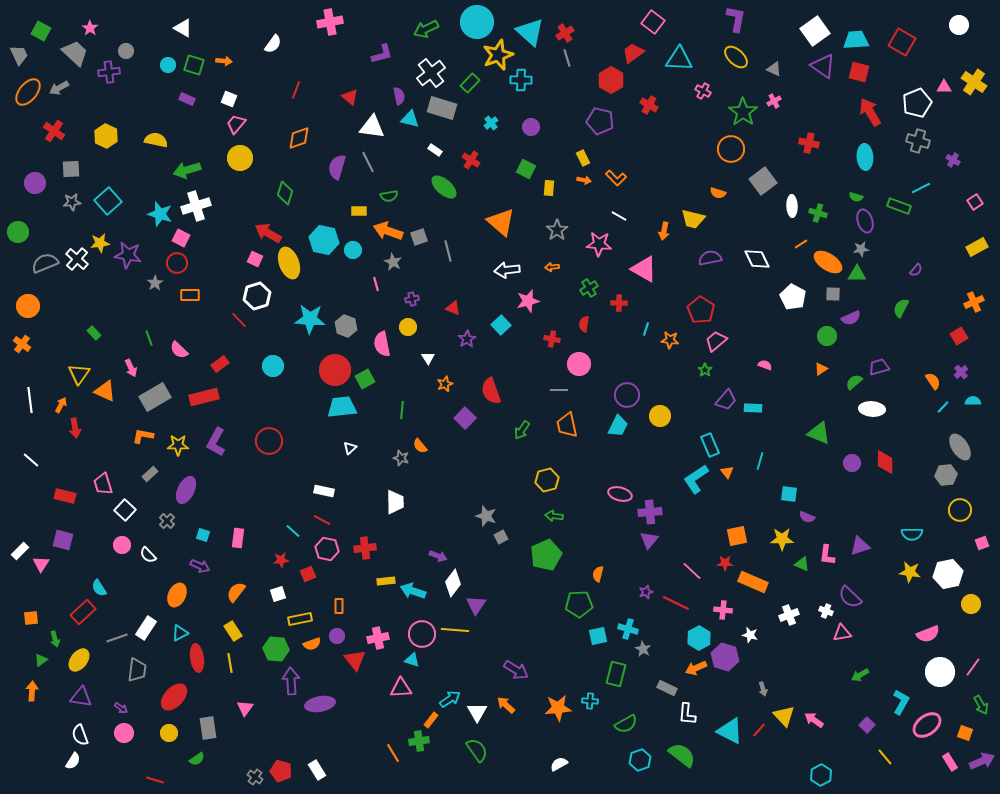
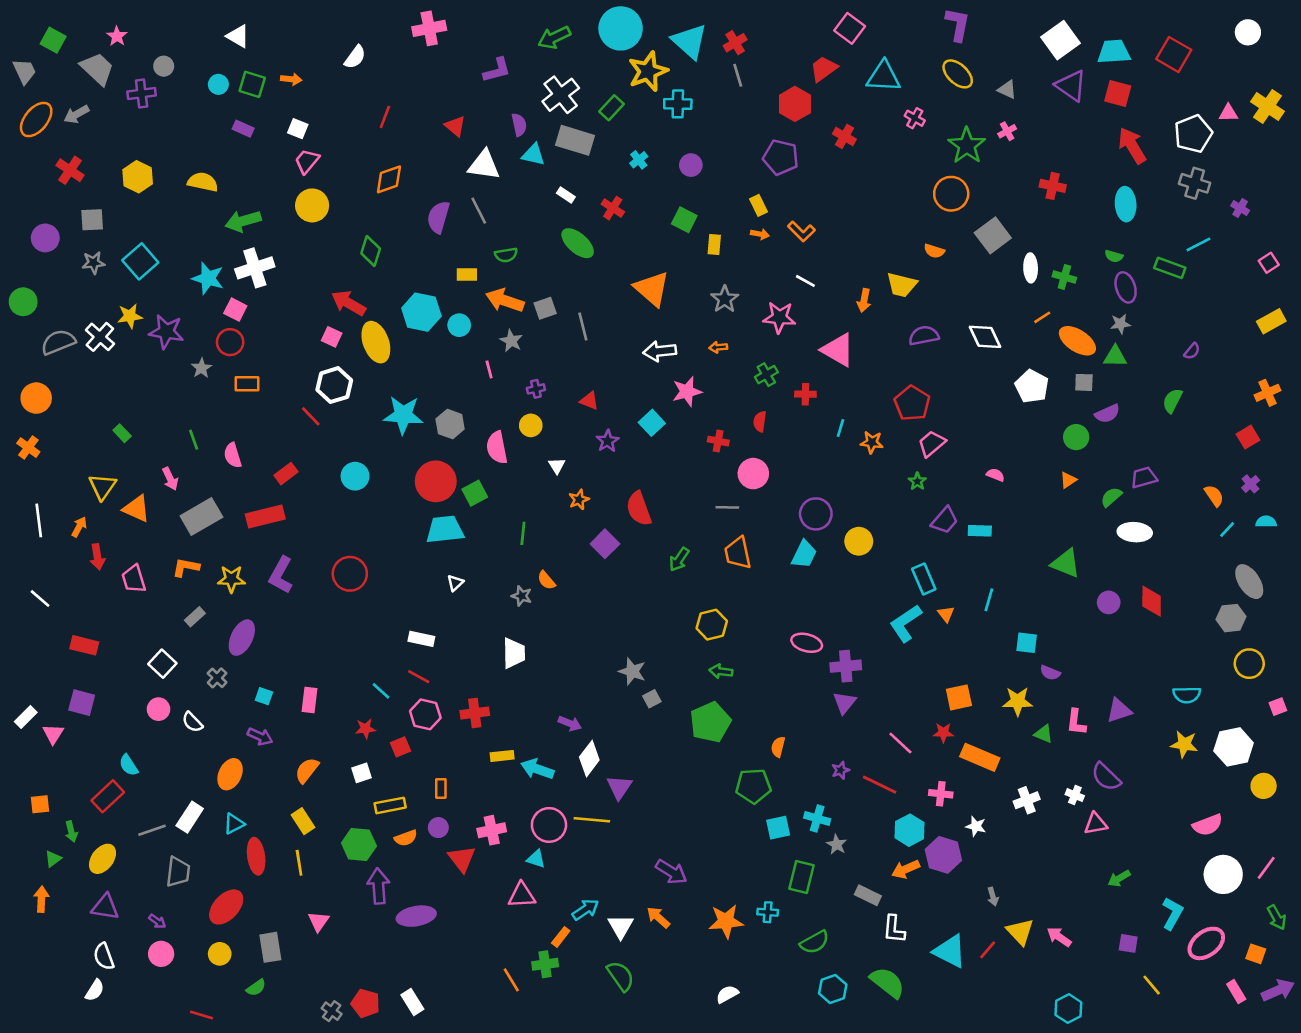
pink semicircle: (179, 350) -> (233, 455), turned 30
pink trapezoid: (103, 484) -> (134, 579), moved
purple square: (867, 725) -> (1128, 943), turned -35

